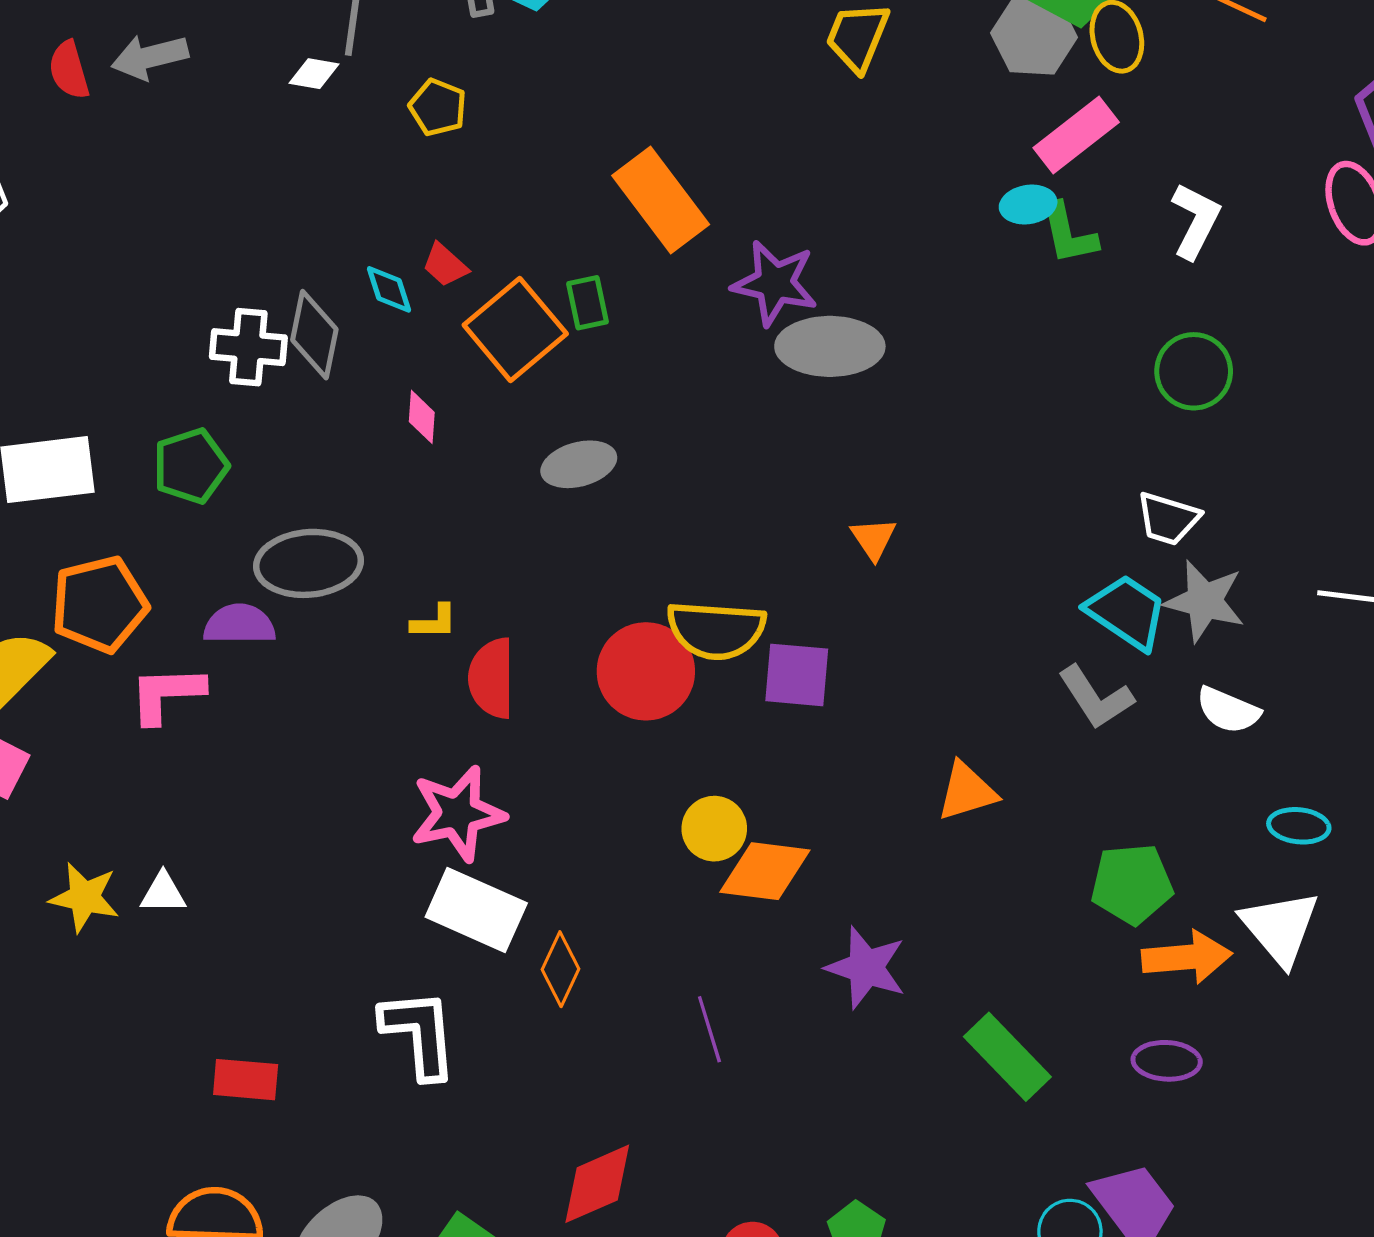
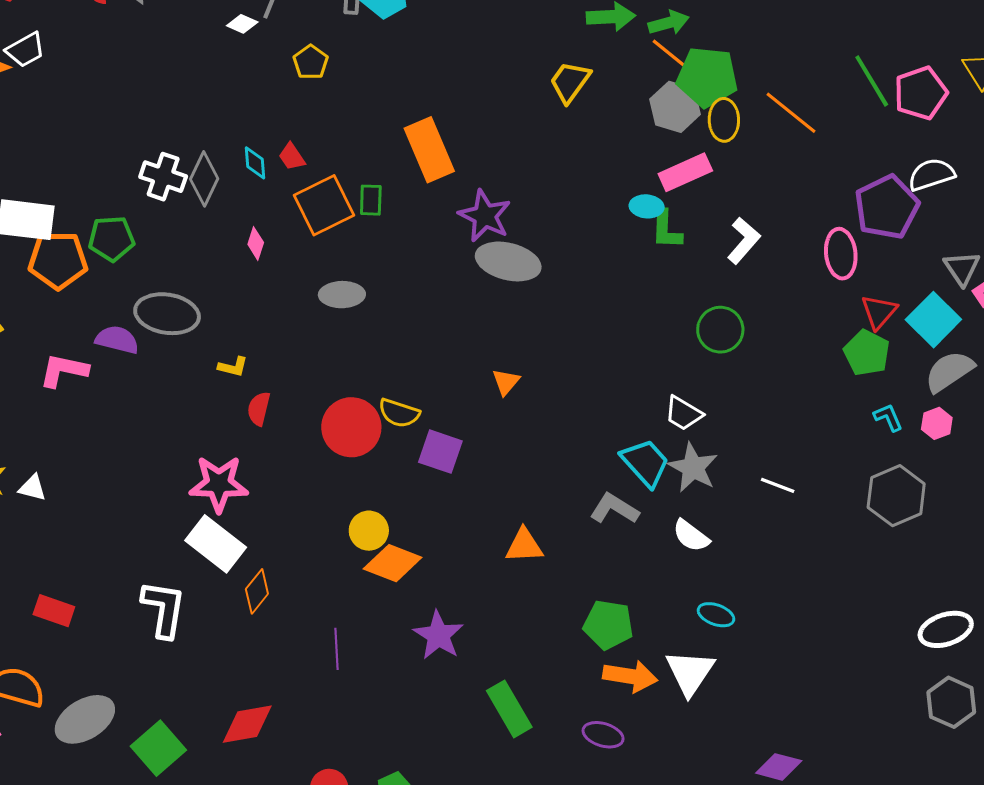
orange pentagon: (99, 604) -> (58, 260), moved
yellow semicircle: (716, 630) -> (399, 413), size x0.7
red semicircle: (492, 678) -> (259, 409), size x0.7
gray L-shape: (1096, 697) -> (614, 509), turned 141

